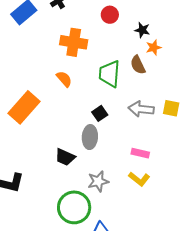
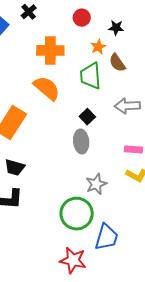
orange star: (154, 47) -> (98, 47), moved
orange semicircle: (64, 79) -> (47, 88), size x1.6
black trapezoid: (65, 157) -> (15, 167), moved

